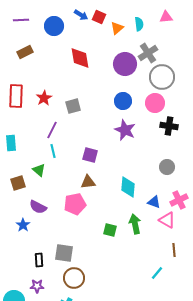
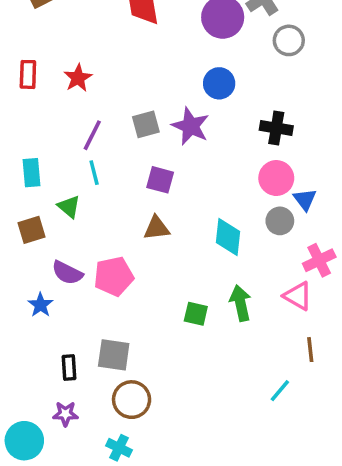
gray circle: (162, 77) -> (289, 40), size x0.7
red rectangle: (16, 96) -> (28, 74), size x0.7
pink circle: (155, 103) -> (276, 178), moved
gray square: (73, 106) -> (146, 124), moved
black cross: (169, 126) -> (276, 128), moved
purple star: (125, 130) -> (191, 126), moved
cyan rectangle: (11, 143) -> (31, 173), moved
gray circle: (167, 167) -> (280, 221), moved
blue triangle: (154, 202) -> (305, 199), moved, turned 32
pink pentagon: (75, 204) -> (114, 276), moved

